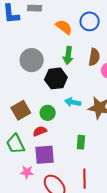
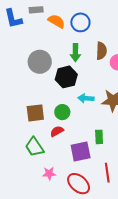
blue circle: (90, 21) -> (80, 22), moved
orange semicircle: (64, 27) -> (56, 21), moved
brown square: (21, 110) -> (35, 113), turned 30
purple square: (45, 155) -> (81, 152), moved

